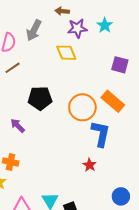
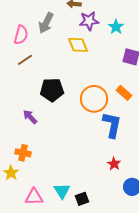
cyan star: (105, 25) -> (116, 27), moved
orange rectangle: (113, 101) -> (124, 93), size x0.7
red star: (90, 165) -> (114, 164), moved

